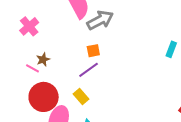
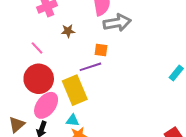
brown star: (43, 59) -> (68, 31), moved
yellow rectangle: (81, 97) -> (75, 90), size x1.8

